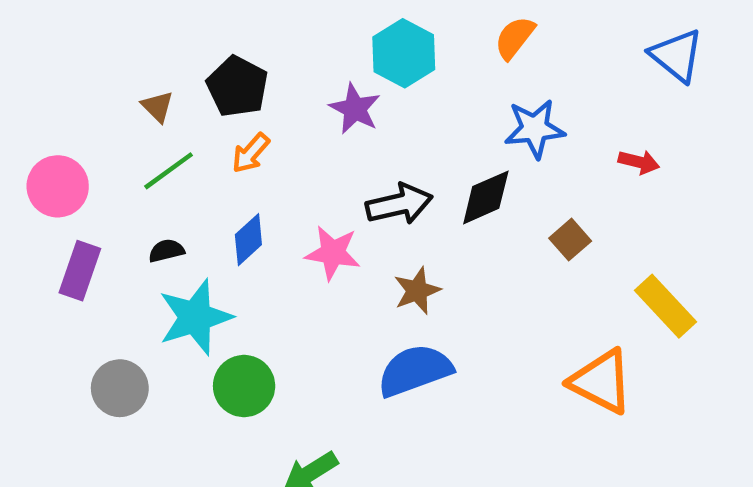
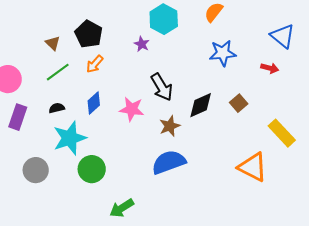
blue triangle: (677, 55) -> (283, 36), moved
purple star: (355, 109) -> (142, 44), size x0.7
black diamond: (486, 197) -> (201, 105), moved
black arrow: (399, 204) -> (162, 87), turned 72

